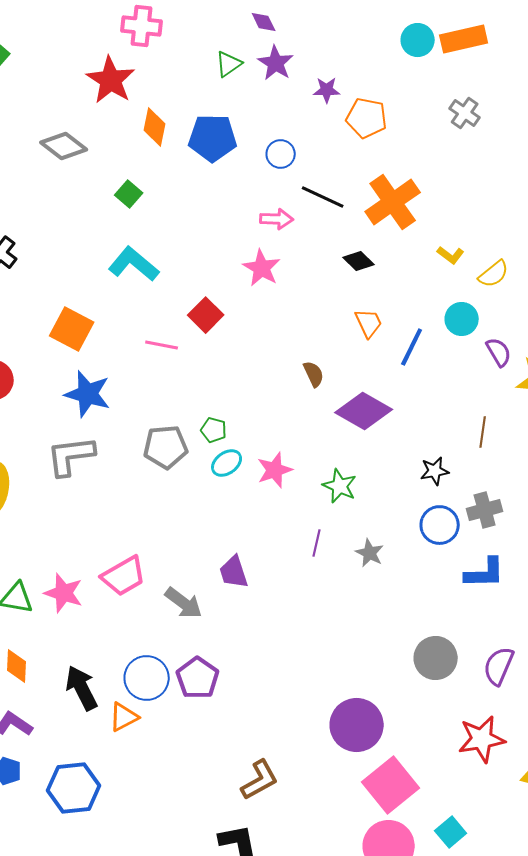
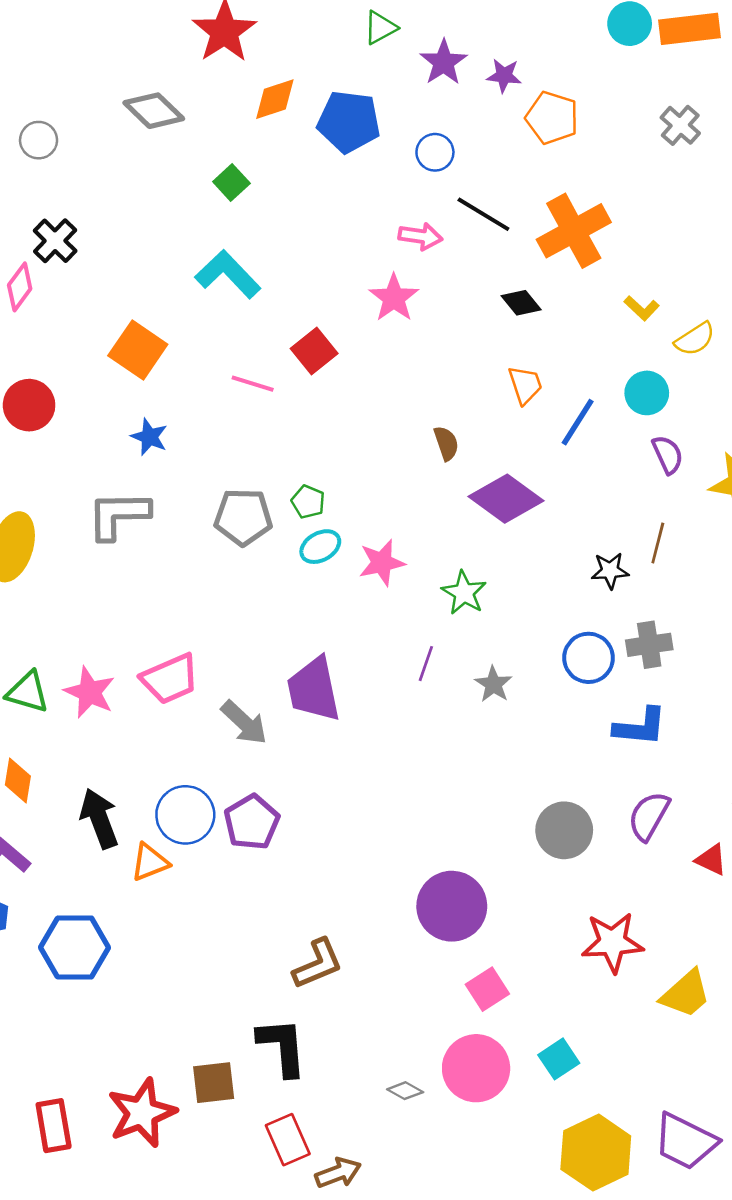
purple star: (276, 63) -> (444, 62), moved
orange diamond: (155, 127) -> (275, 99), turned 54
purple semicircle: (499, 352) -> (668, 455), moved
blue star: (88, 394) -> (149, 437), size x0.6
black star: (435, 471) -> (610, 571), moved
purple trapezoid: (234, 572) -> (314, 689), size x1.5
purple semicircle: (499, 666) -> (649, 816), moved
pink square: (391, 785) -> (487, 989), size x0.6

